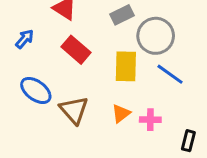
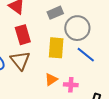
red rectangle: (76, 50) -> (23, 35), turned 30
brown triangle: (74, 110) -> (20, 61), moved

